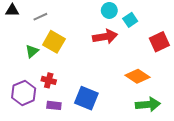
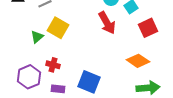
red arrow: (105, 37) -> (107, 23), turned 70
red square: (159, 42) -> (148, 28), moved

